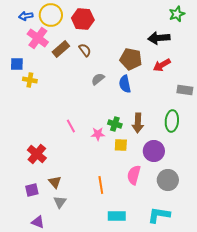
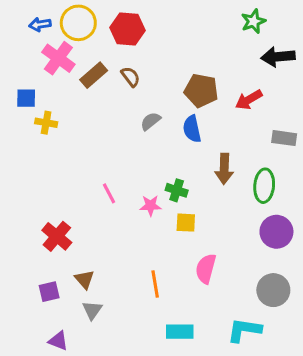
green star: (177, 14) -> (253, 21), moved
black arrow: (159, 38) -> (278, 57), moved
brown arrow: (138, 123) -> (224, 169), moved
purple circle: (154, 151) -> (276, 232), moved
gray circle: (168, 180) -> (273, 290), moved

